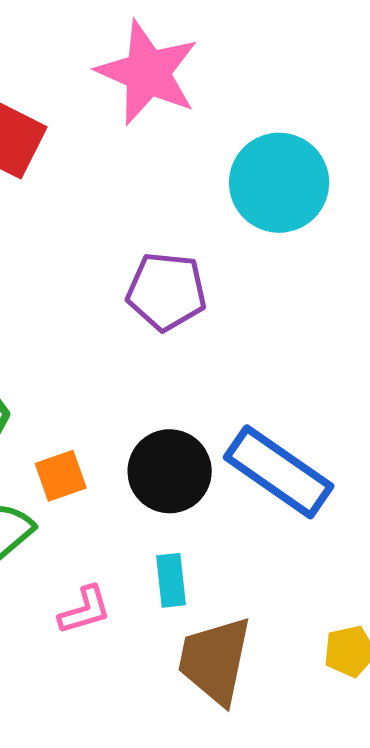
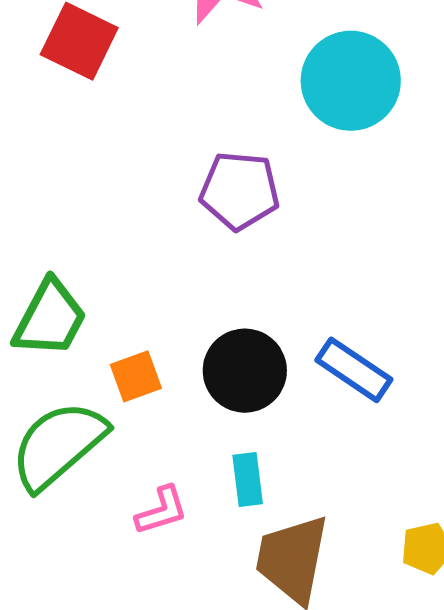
blue rectangle: (279, 472) -> (354, 370), size x0.7

